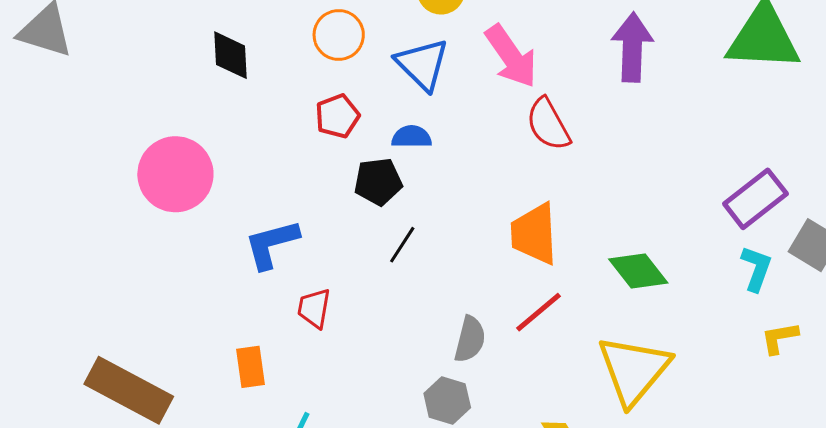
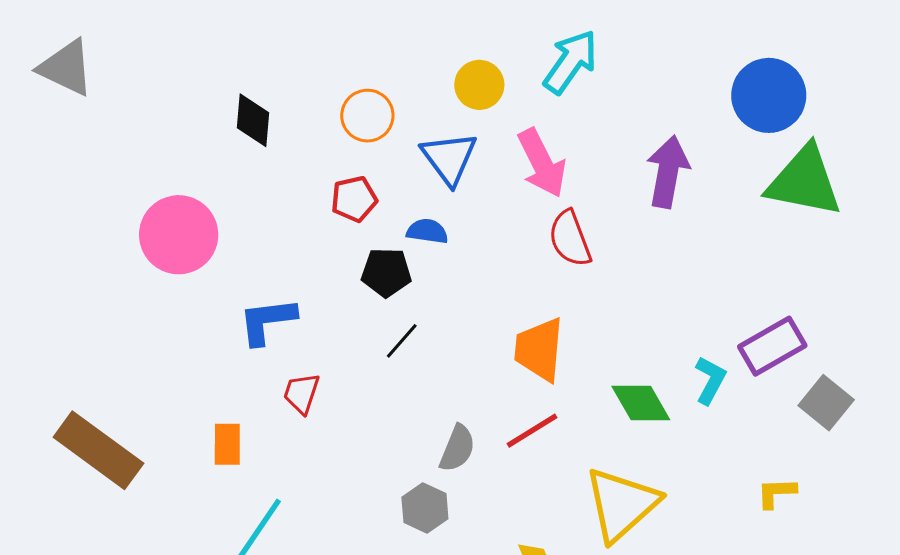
cyan L-shape: (756, 269) -> (710, 380), moved

